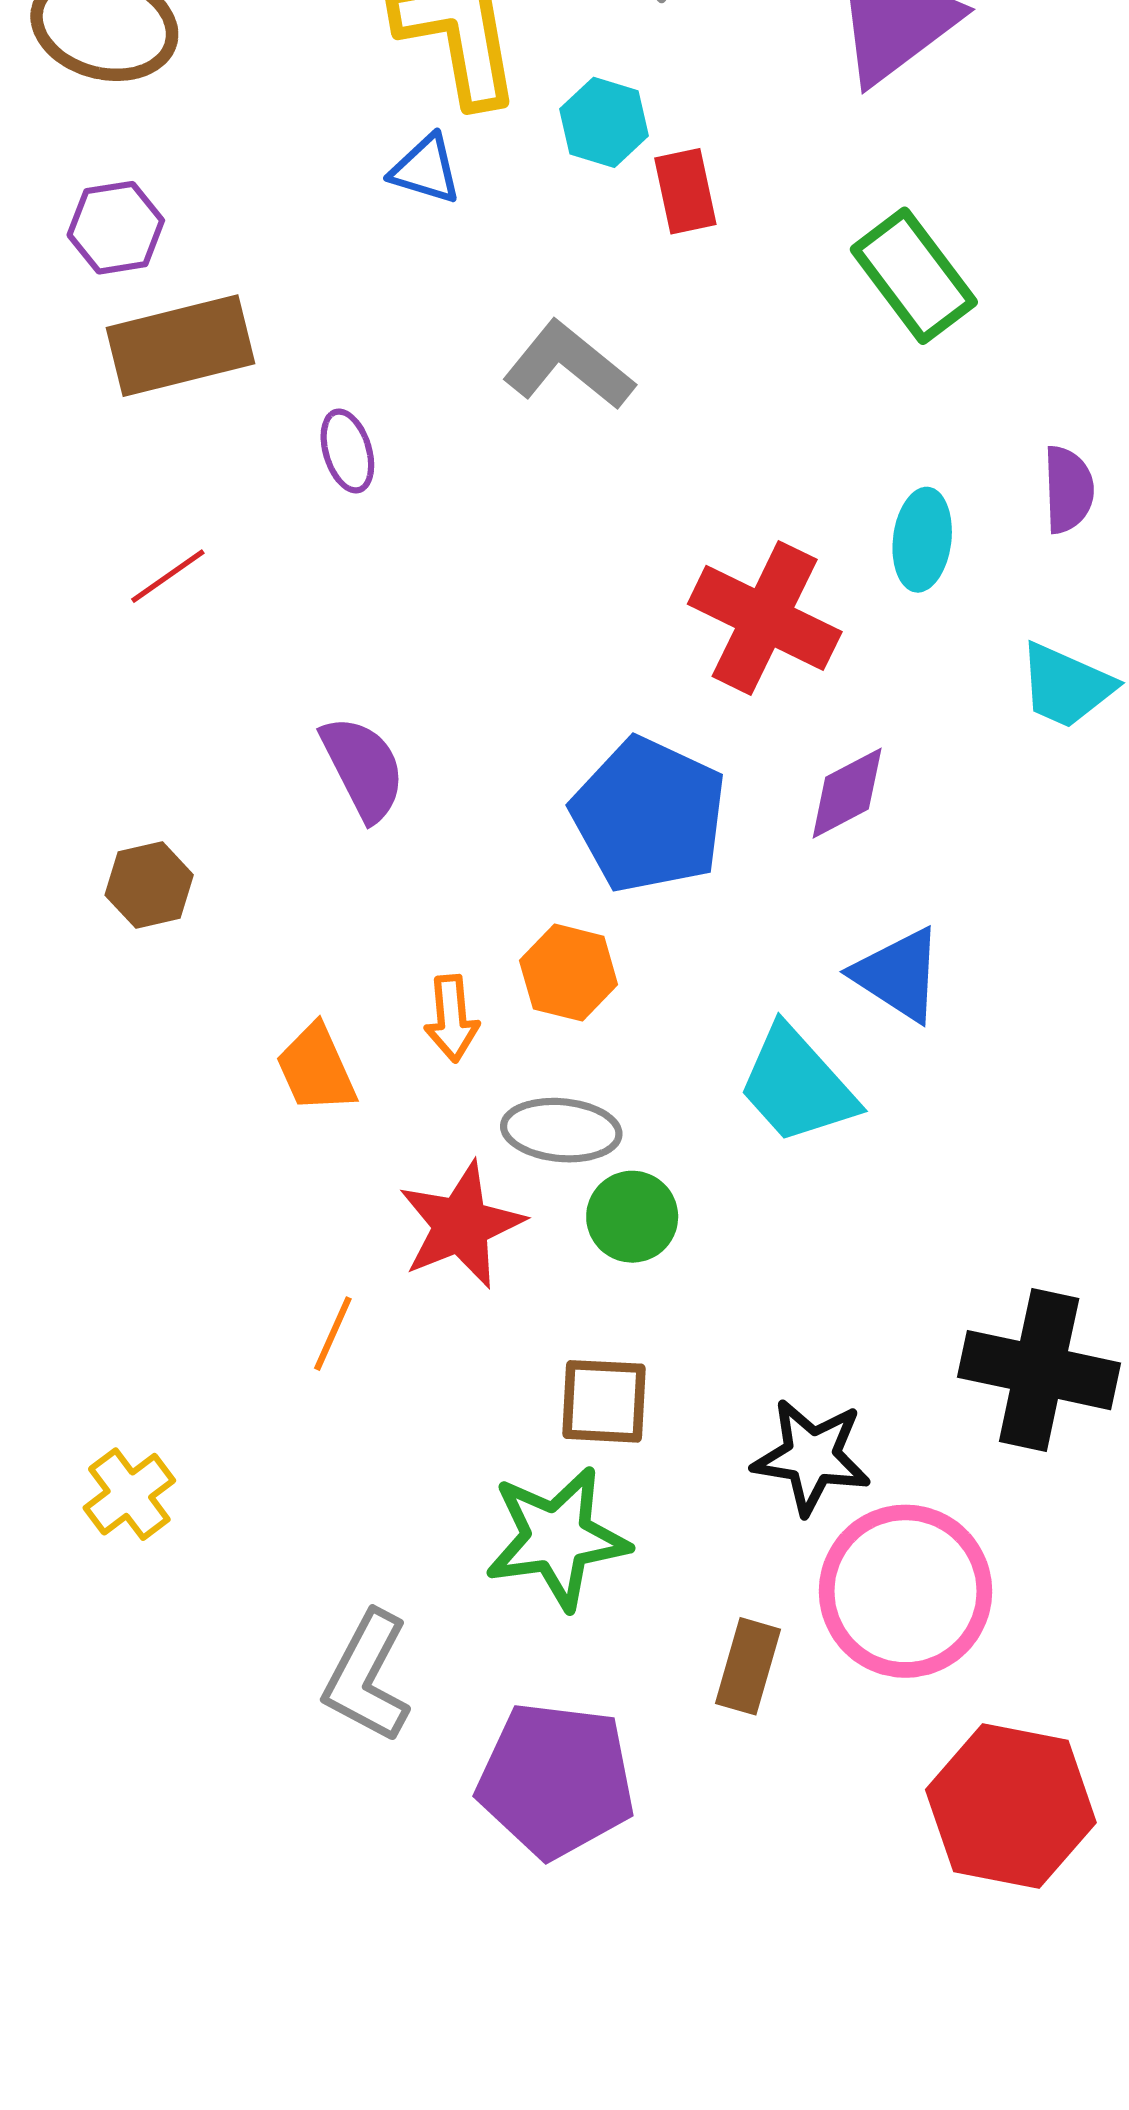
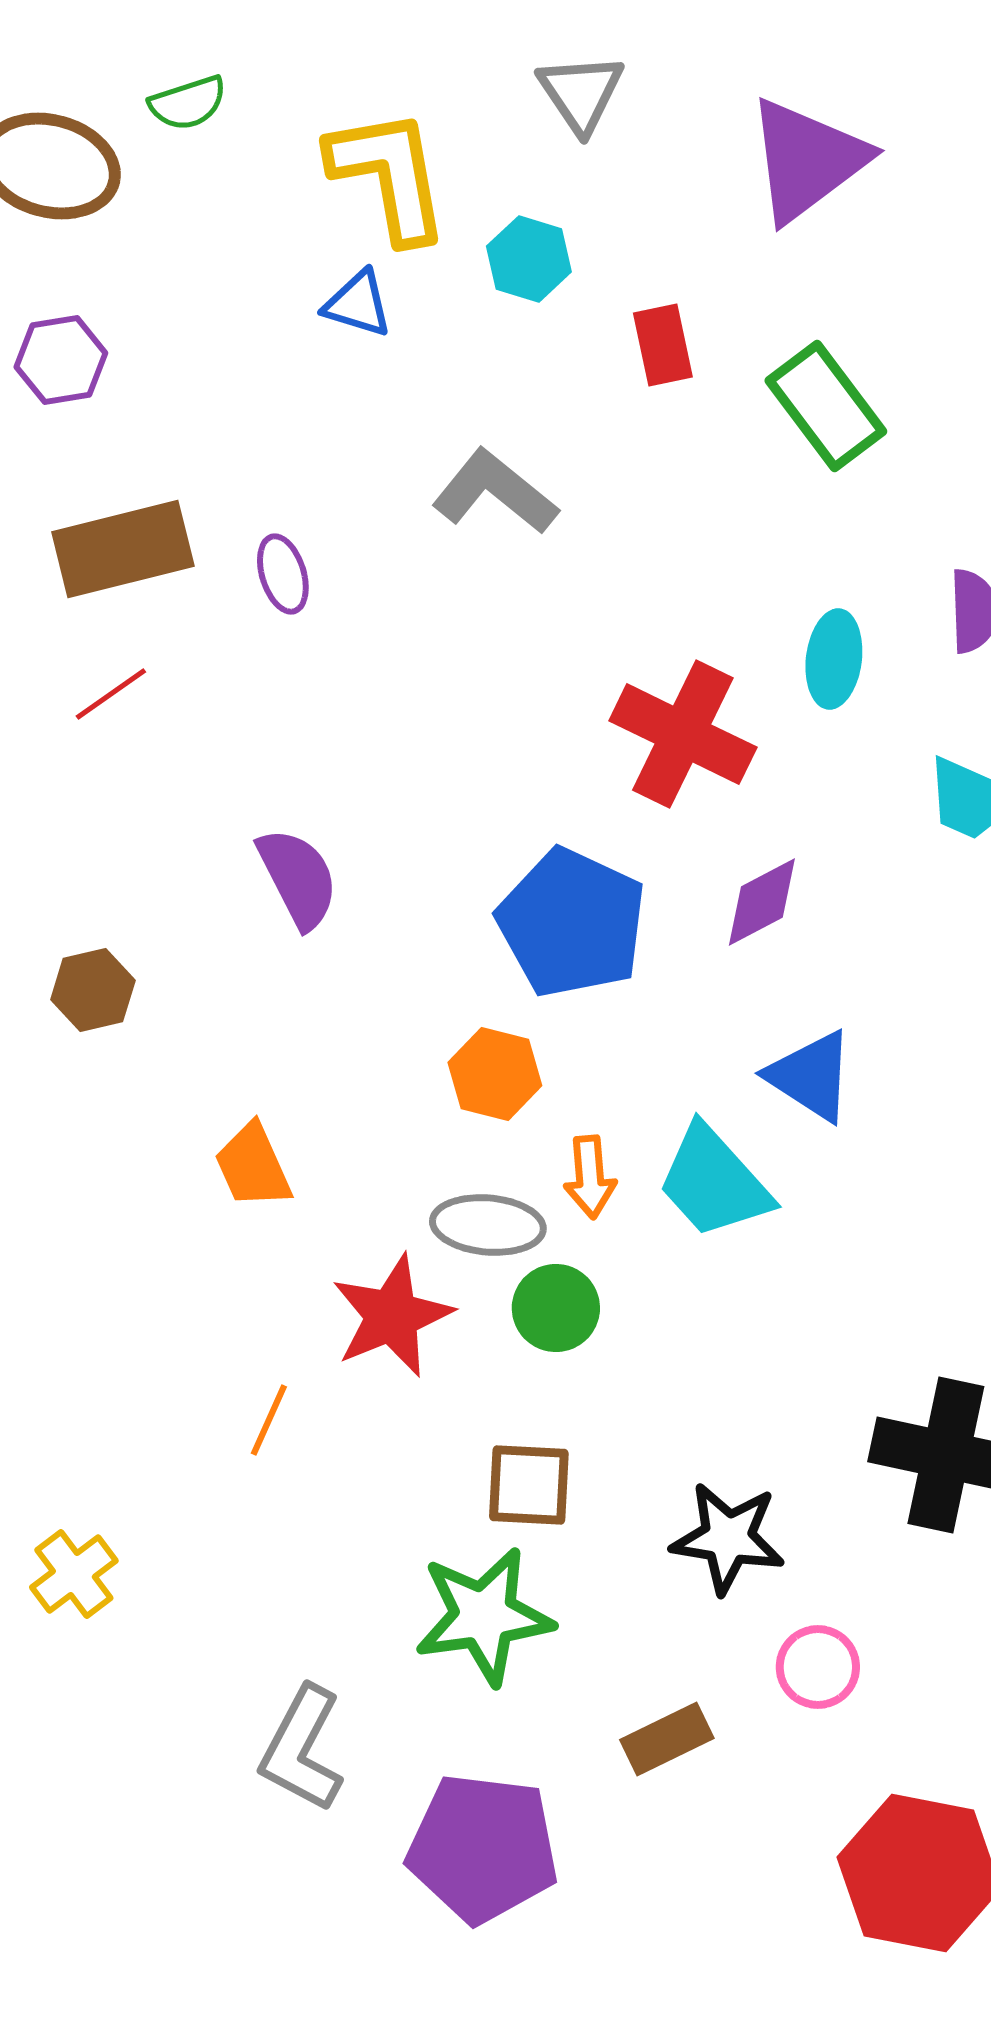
red rectangle: (685, 191) -> (663, 345), moved
brown rectangle: (180, 346) -> (123, 549), moved
orange arrow: (452, 1018) -> (590, 1177), moved
pink circle: (906, 1591) -> (818, 1667), size x0.5
brown rectangle: (748, 1666) -> (667, 1739), turned 48

